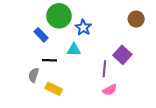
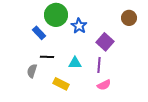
cyan triangle: (74, 50) -> (75, 63), moved
purple square: (122, 55) -> (105, 42), moved
yellow rectangle: (54, 89) -> (61, 84), moved

